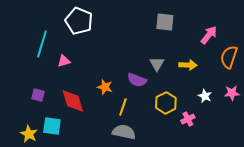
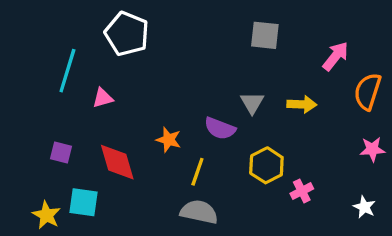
white star: (205, 96) -> (364, 207), moved

